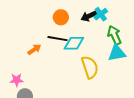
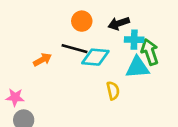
cyan cross: (101, 14) -> (134, 40), moved, turned 32
cyan triangle: (117, 53) -> (137, 67), moved
yellow semicircle: (90, 67) -> (113, 91), size x0.6

